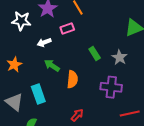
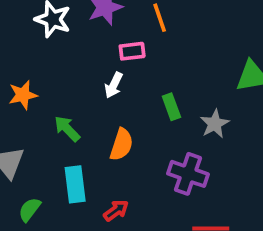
white arrow: (44, 42) -> (114, 85), moved, turned -56
green arrow: (52, 65) -> (67, 129), moved
cyan rectangle: (38, 94) -> (75, 184), moved

